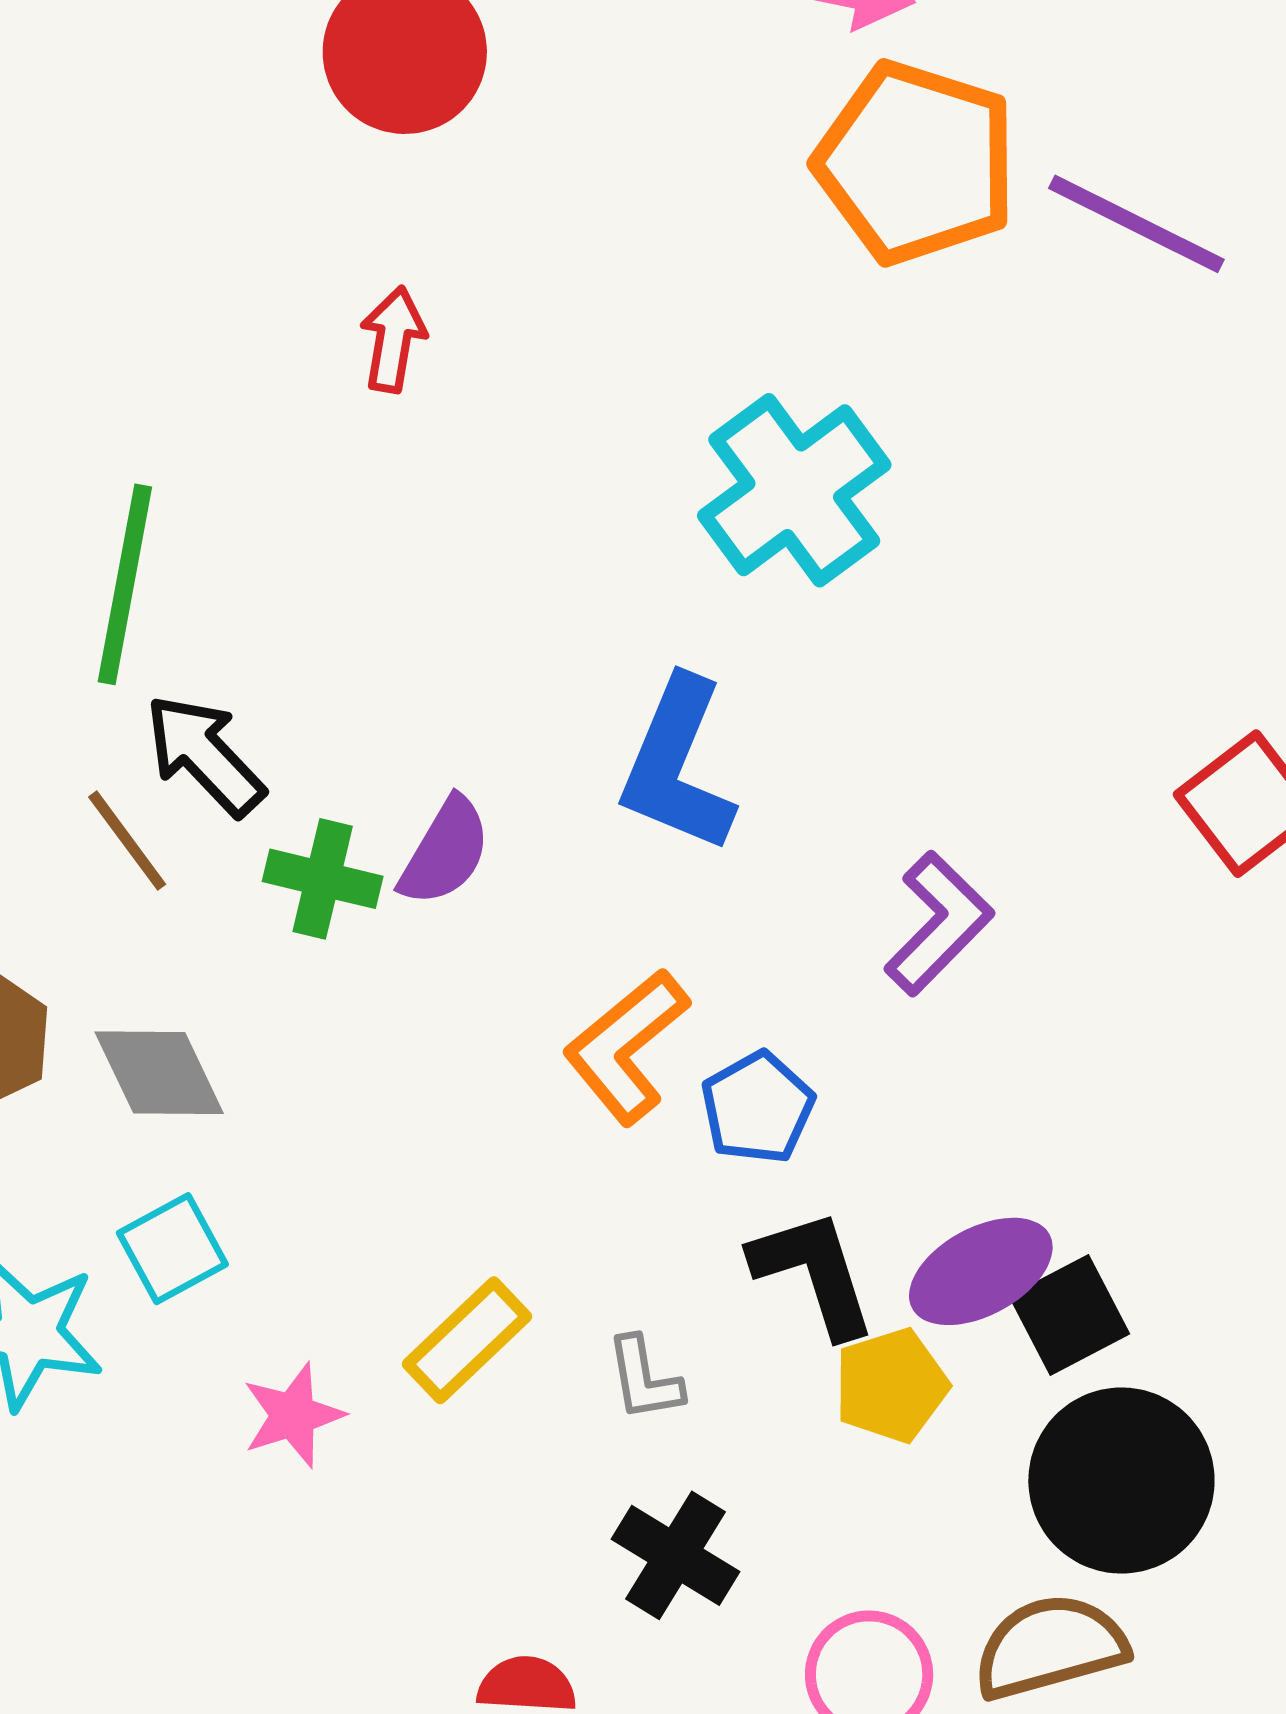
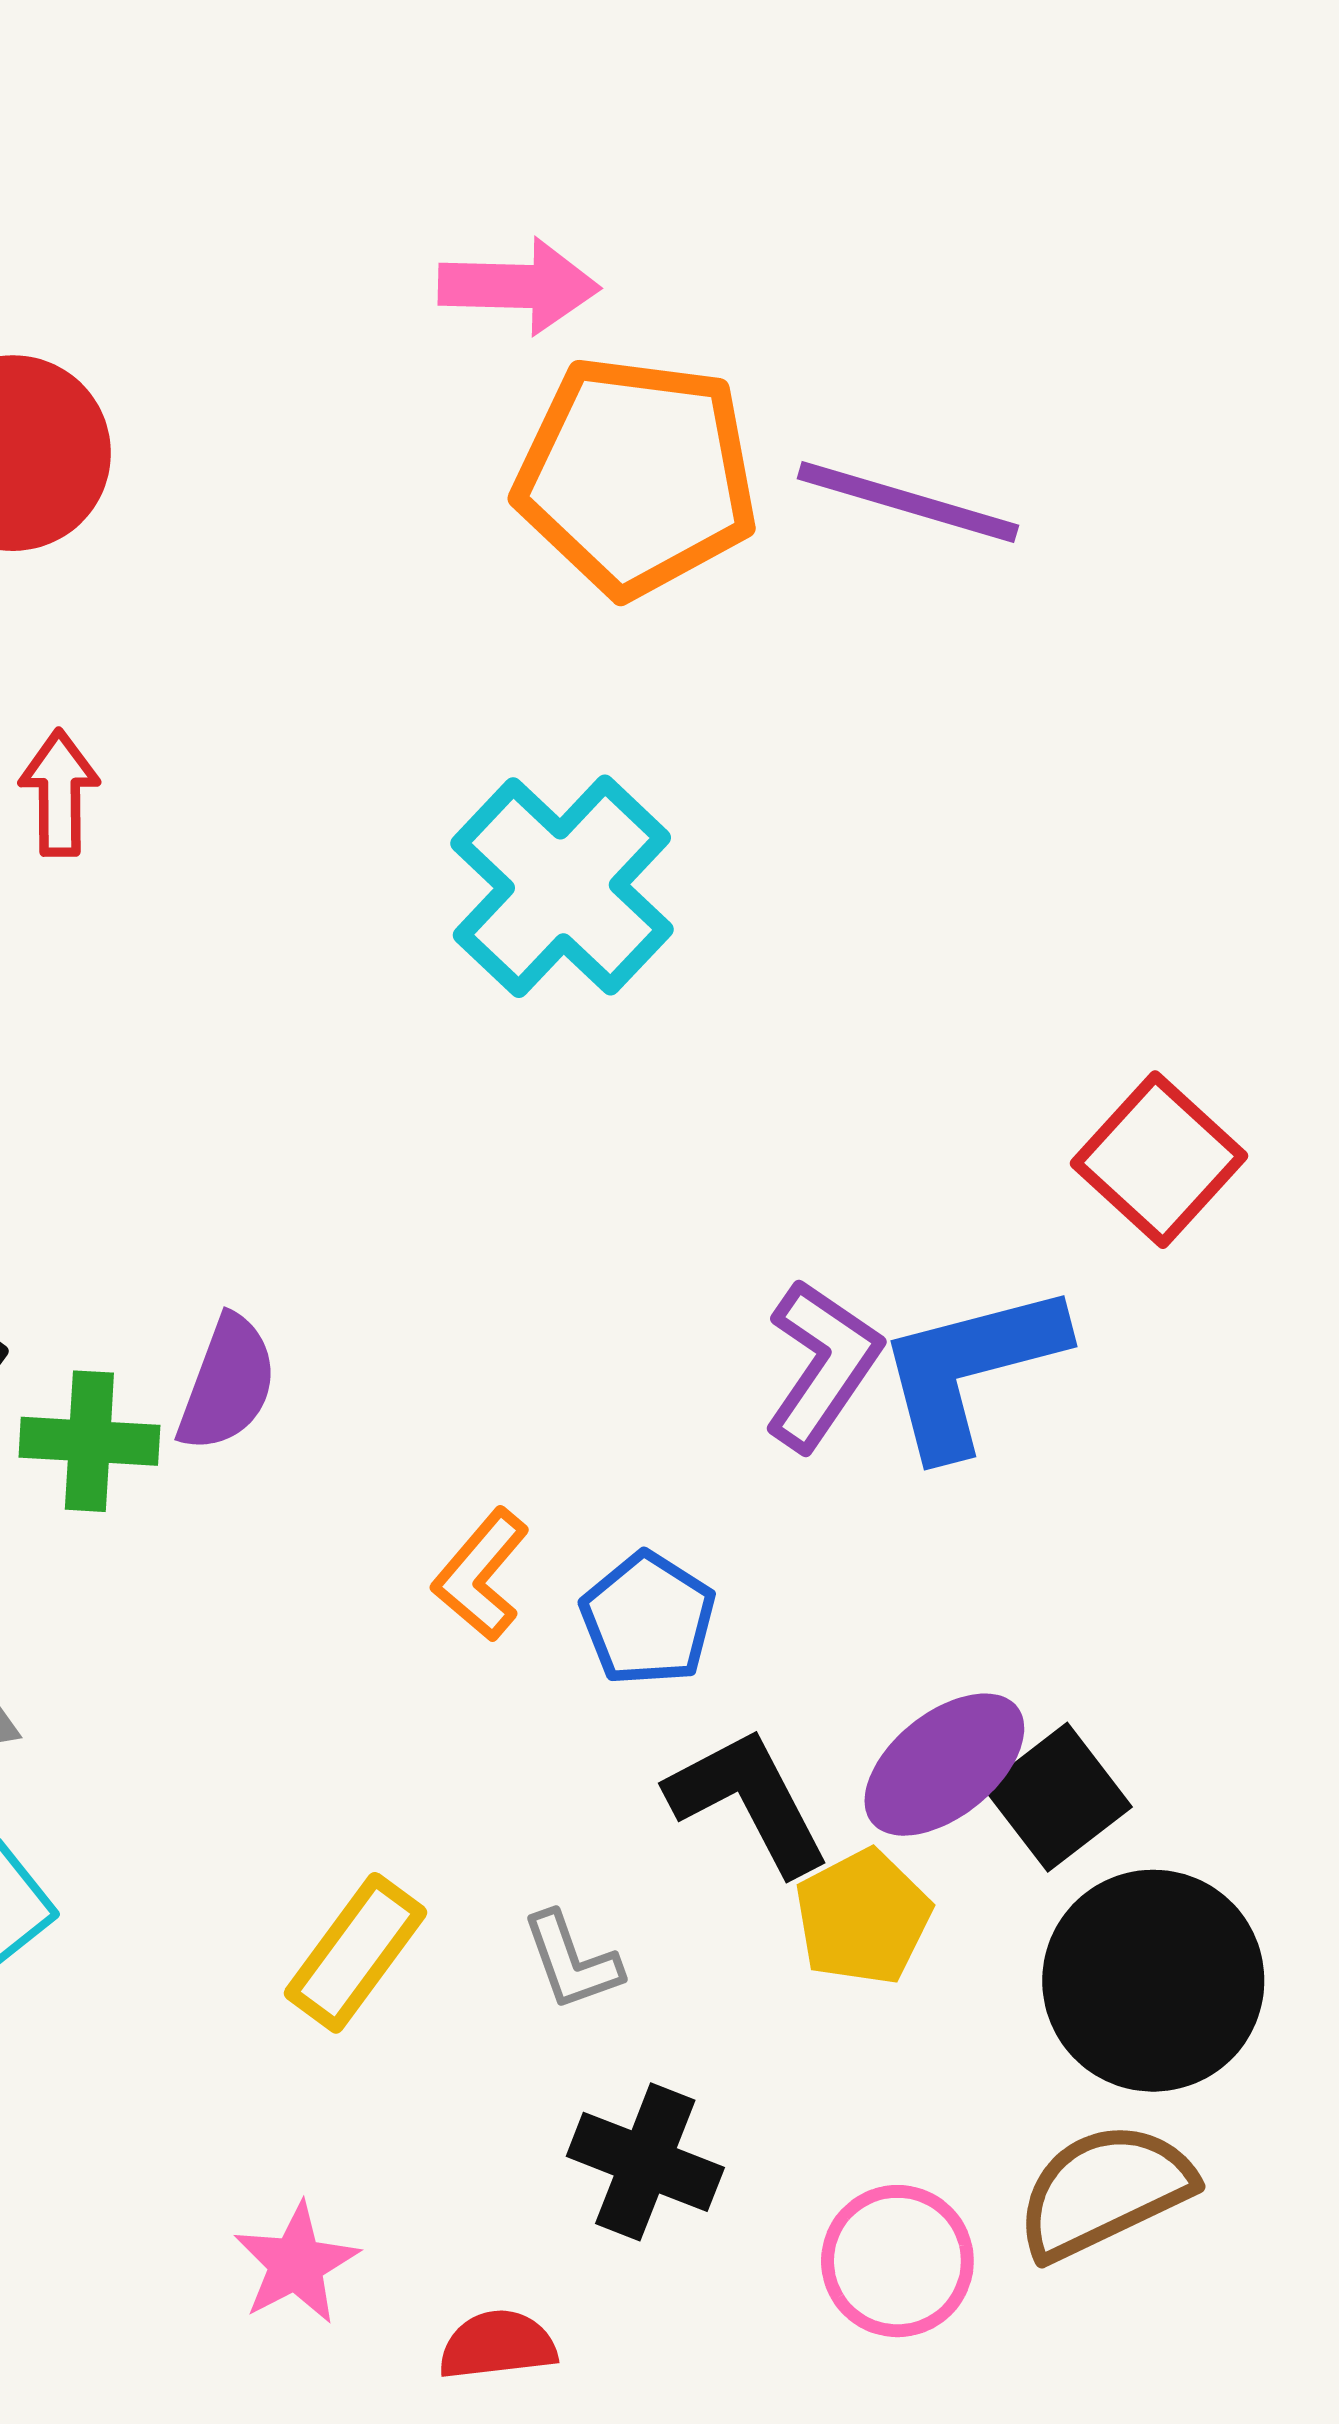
blue L-shape: (677, 765) -> (970, 1369), moved, turned 63
orange L-shape: (626, 1047) -> (481, 1575), size x0.7
pink star: (293, 1415) -> (296, 2264), moved

